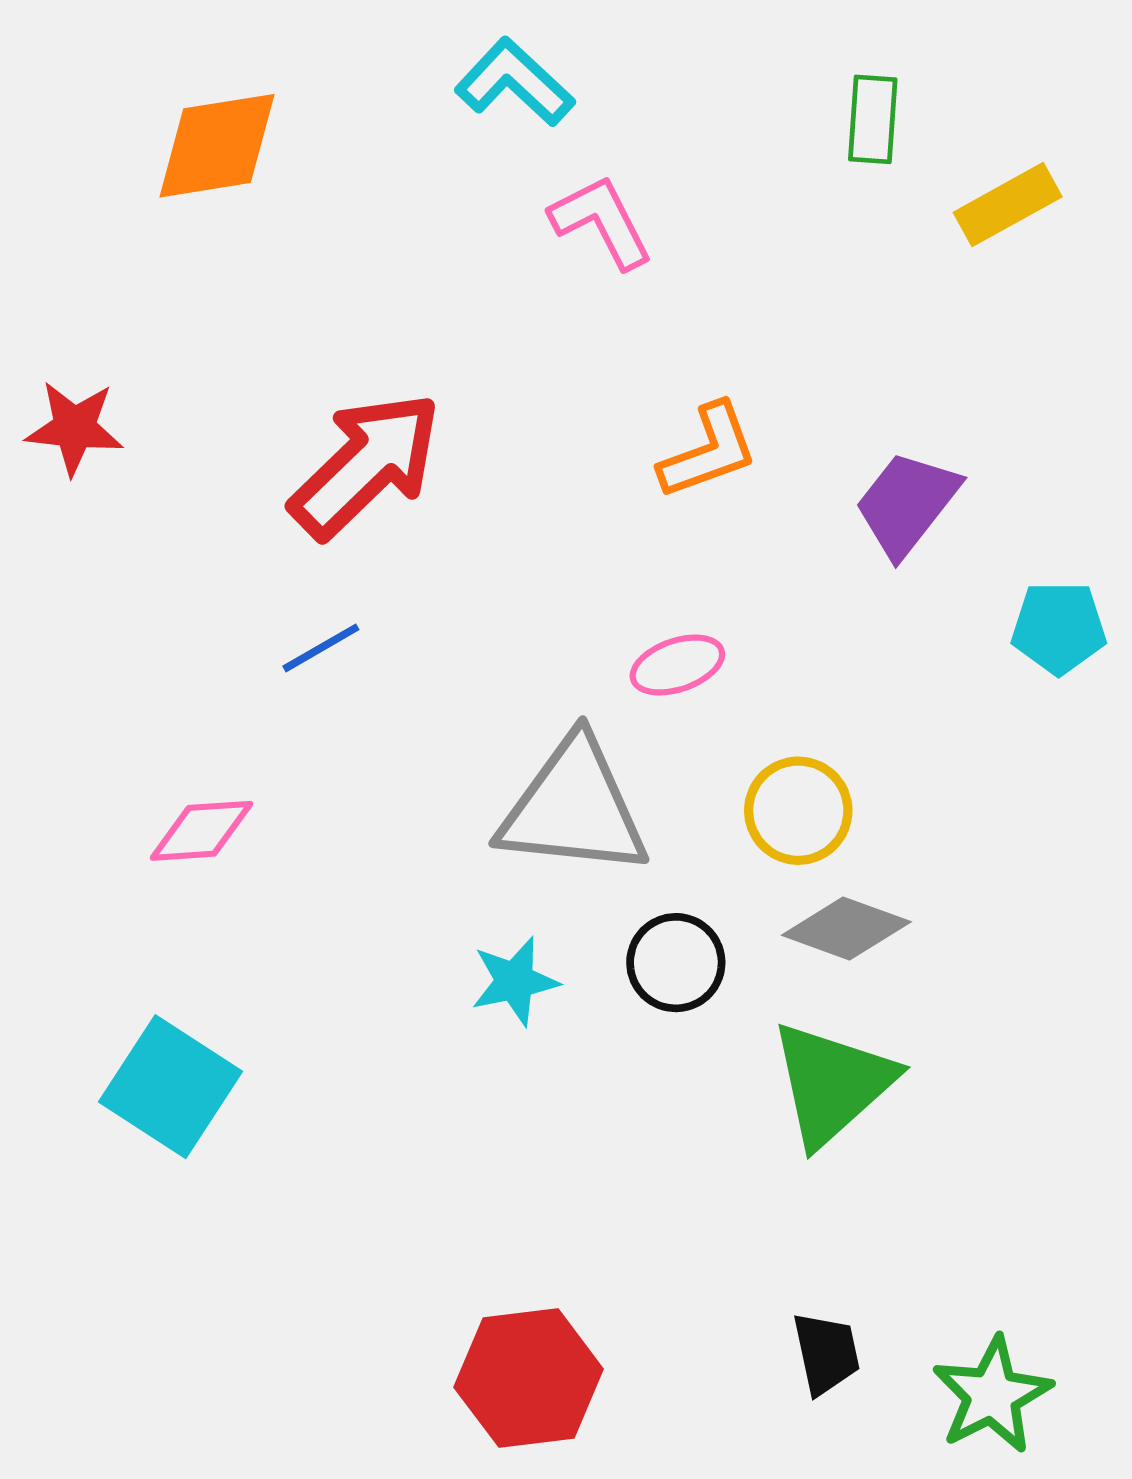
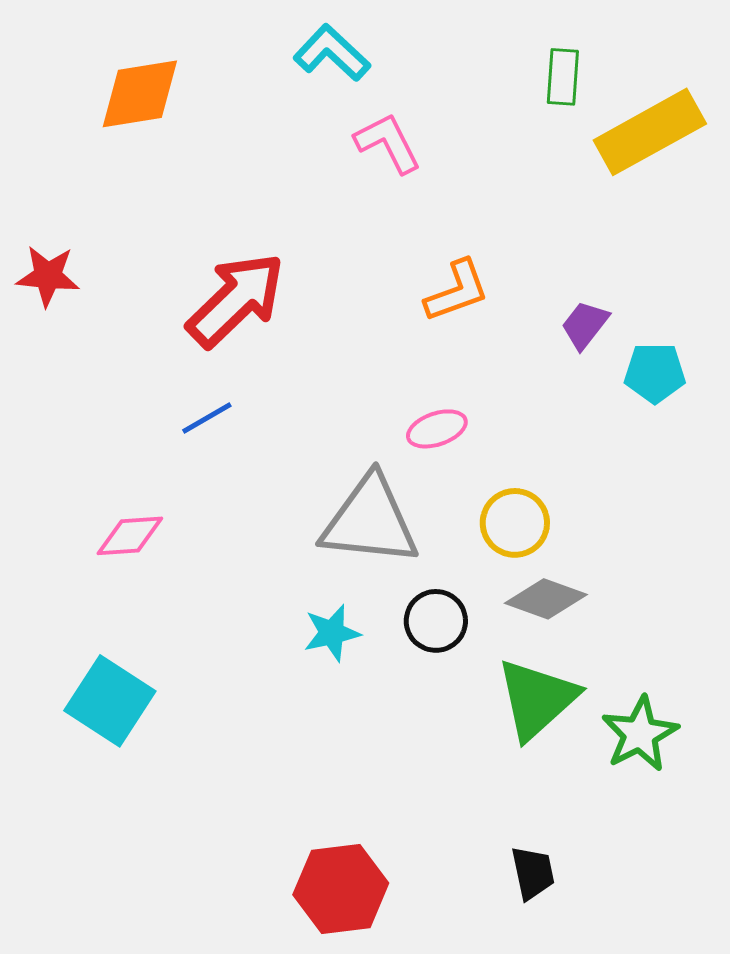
yellow rectangle: (1008, 205) -> (650, 132), size x1.6
purple trapezoid: (907, 504) -> (585, 325), size x0.7
cyan pentagon: (1059, 628) -> (655, 373), moved
green star: (992, 1395) -> (640, 734), moved

